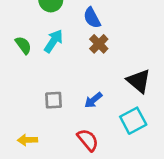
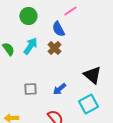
brown cross: (99, 44) -> (54, 48), moved

